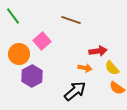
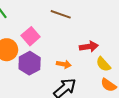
orange arrow: (85, 68) -> (64, 64), moved
purple hexagon: (32, 76) -> (30, 63), moved

